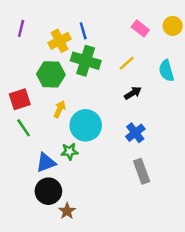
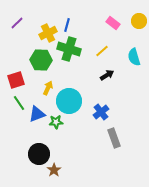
purple line: (21, 28) -> (17, 23), turned 32
blue line: (83, 31) -> (67, 25), turned 32
blue cross: (135, 133) -> (101, 112), moved
blue triangle: (46, 163) -> (37, 114), moved

